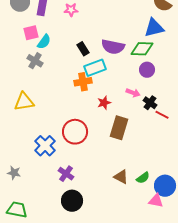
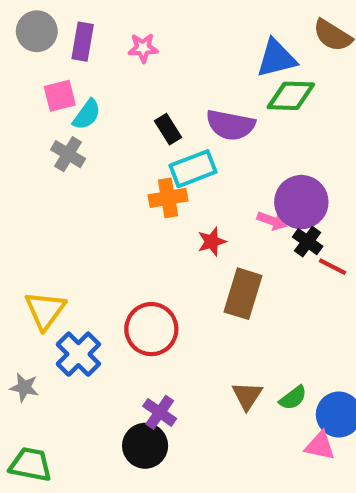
blue triangle: (154, 28) -> (276, 58), moved
green diamond: (142, 49) -> (291, 96), moved
purple circle: (147, 70) -> (301, 202), moved, size x1.6
yellow triangle: (24, 102) -> (45, 310), moved, turned -45
red circle: (75, 132) -> (151, 329), moved
blue cross: (45, 146) -> (78, 354), moved
purple cross: (66, 174) -> (160, 412), moved
brown triangle: (121, 177) -> (247, 396), turned 35

